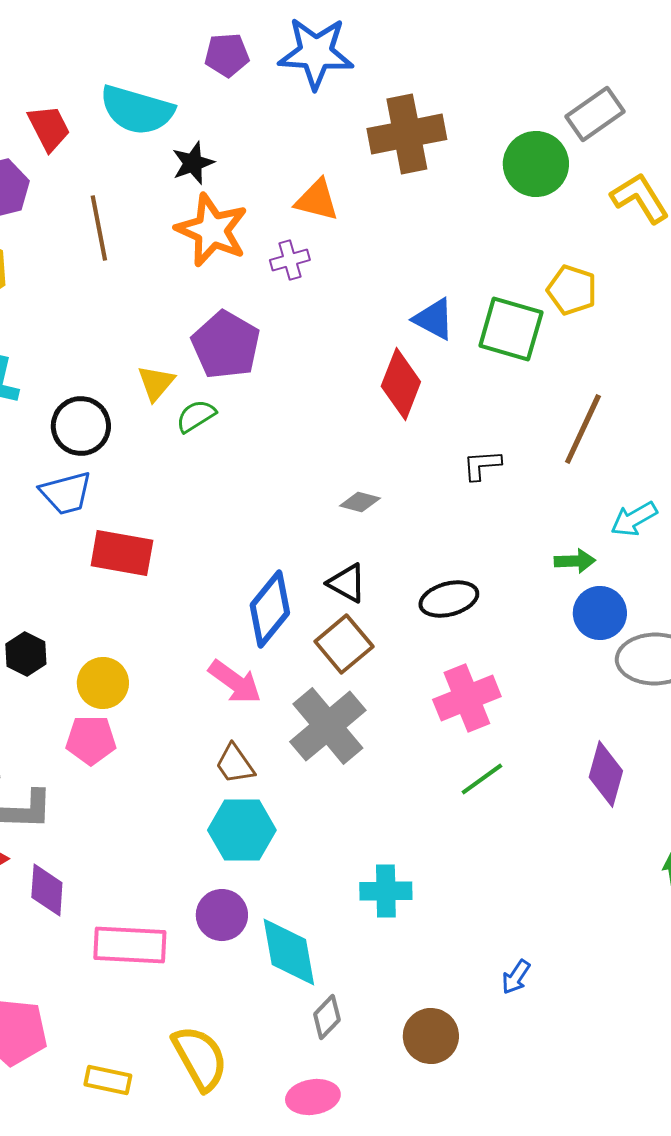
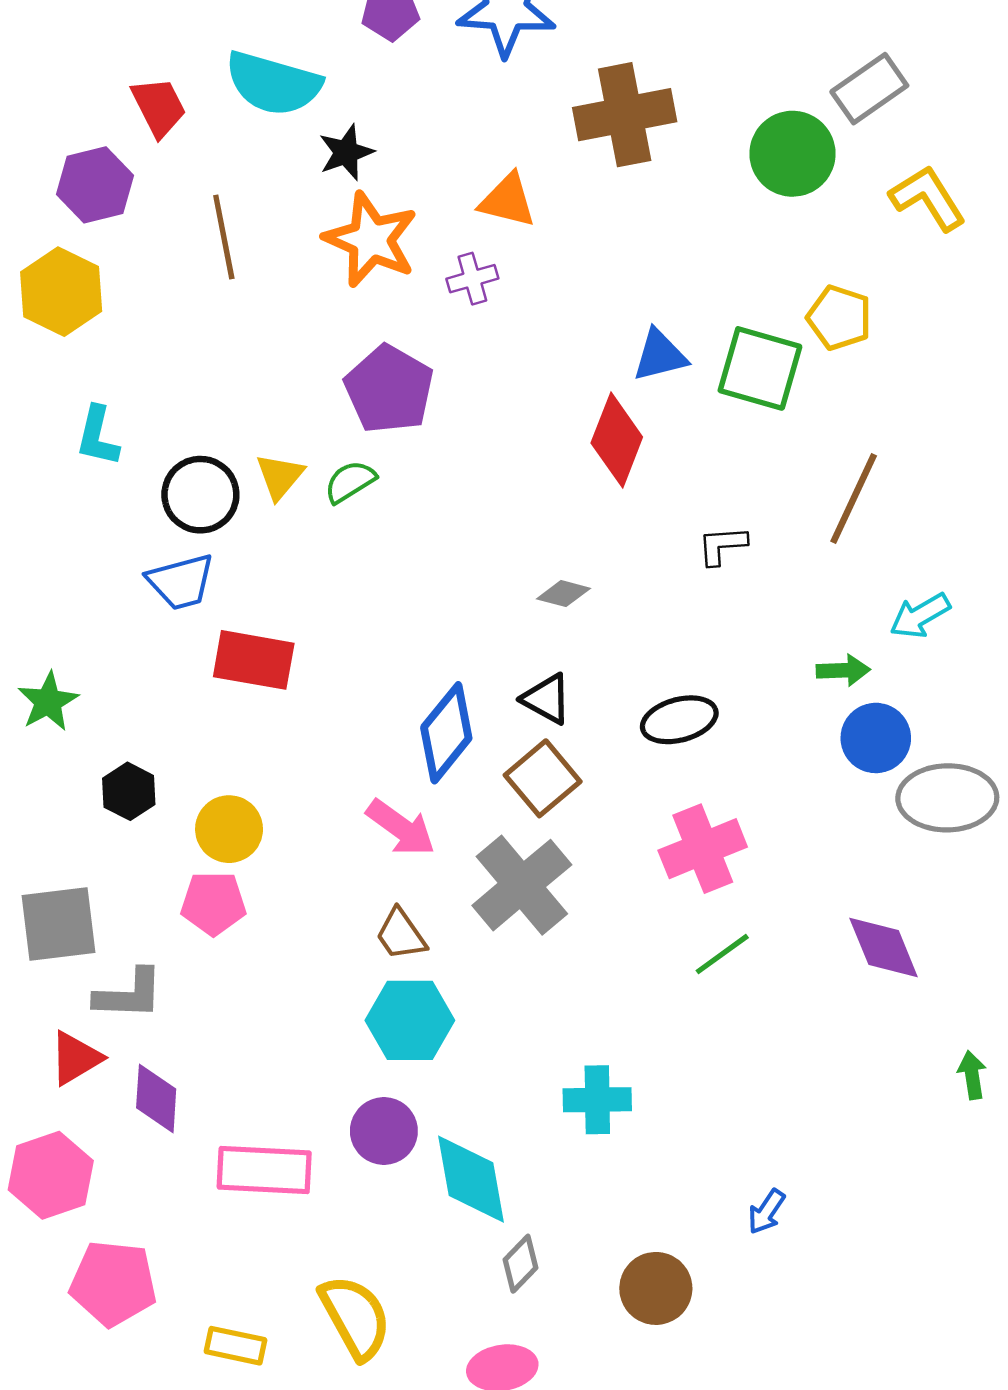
blue triangle: (434, 319) -> (660, 355), turned -42
yellow triangle: (156, 383) -> (280, 476), moved
purple diamond: (606, 774) -> (884, 948), turned -38

